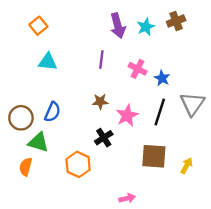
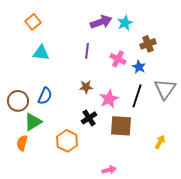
brown cross: (176, 21) -> (148, 44), moved
purple arrow: (118, 26) -> (101, 22), turned -95
green triangle: (38, 142) -> (33, 122), turned -48
brown square: (154, 156) -> (121, 126), moved

